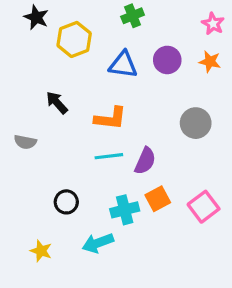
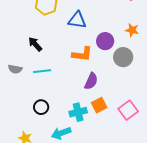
purple circle: (167, 60) -> (105, 41), moved
orange star: (210, 62) -> (132, 30), moved
orange L-shape: (110, 118) -> (82, 54), moved
cyan line: (109, 156) -> (42, 71), moved

